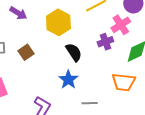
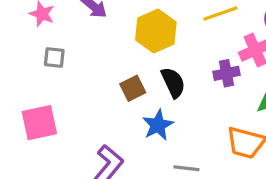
brown square: (26, 52) -> (133, 88), moved

